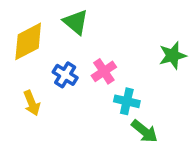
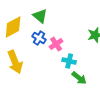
blue cross: (65, 75) -> (39, 38), moved
yellow arrow: (32, 103) -> (15, 62), size x1.6

